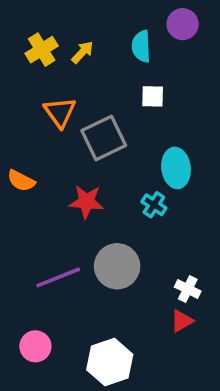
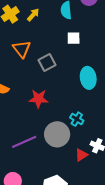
gray square: (104, 138) -> (47, 63), size x0.7
cyan cross: (154, 205) -> (77, 119), moved
red triangle: (182, 321) -> (81, 155), moved

